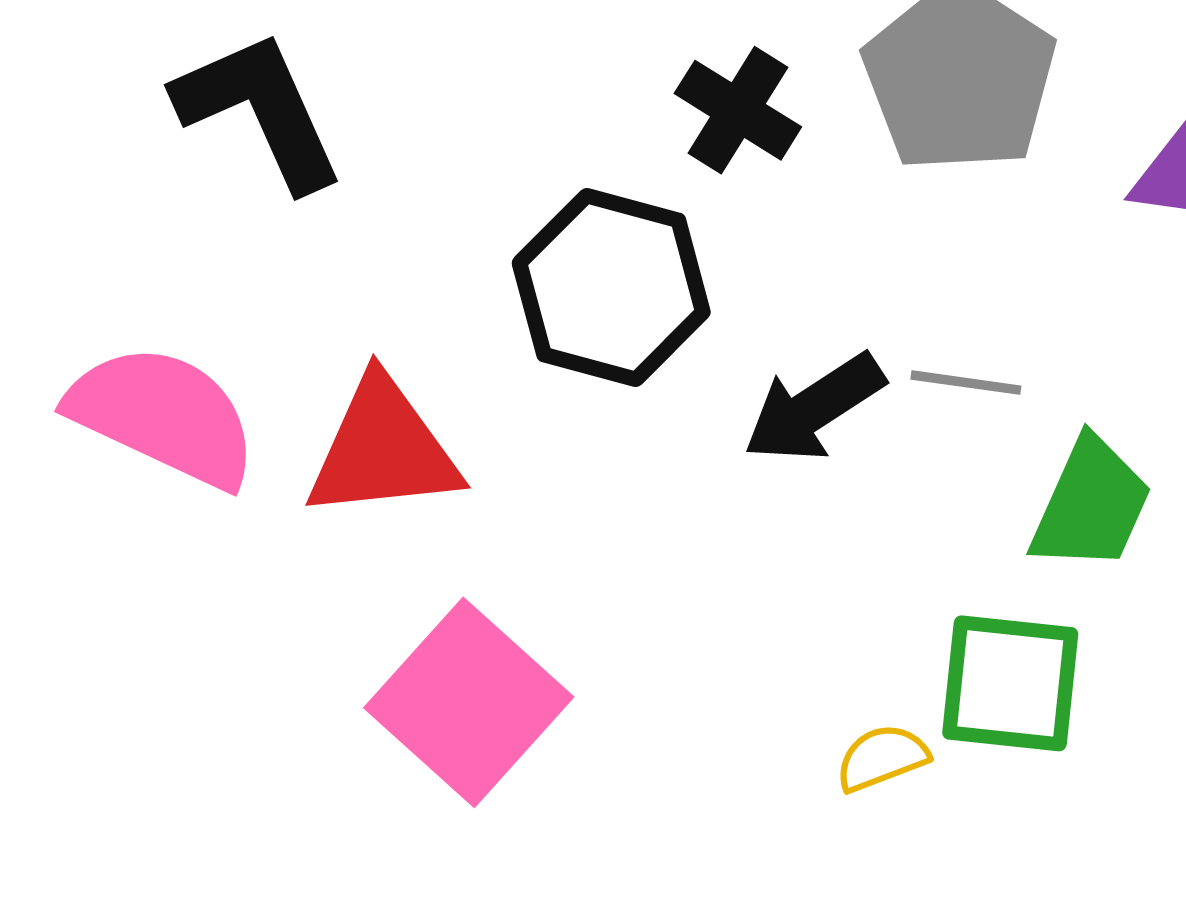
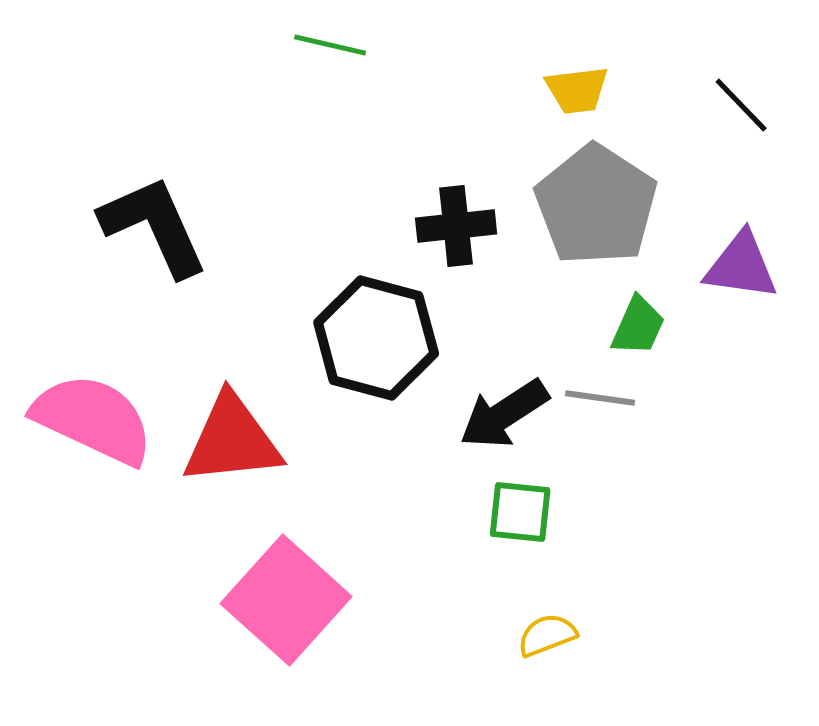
black cross: (738, 110) -> (456, 226), turned -38
green trapezoid: (1091, 504) -> (638, 326), moved, size x0.7
green square: (1010, 683) -> (520, 512), moved, size x0.7

